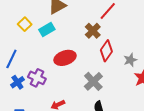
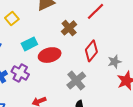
cyan rectangle: (47, 30) -> (29, 44), moved
brown cross: (93, 31) -> (69, 28), moved

